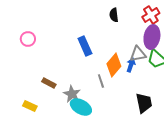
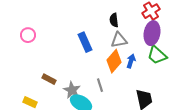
black semicircle: (114, 15) -> (114, 20), moved
gray triangle: (138, 54) -> (119, 40), moved
gray line: (101, 81) -> (100, 85), moved

